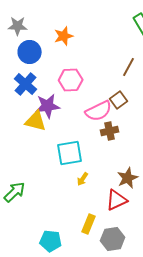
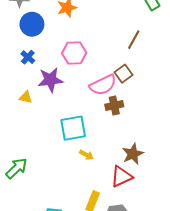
blue cross: (26, 84) -> (28, 57), size x0.6
yellow triangle: (36, 121) -> (26, 97), moved, size x0.6
yellow arrow: (83, 179) -> (86, 155), turned -96

